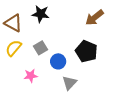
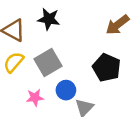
gray square: (41, 48) -> (48, 62), size x1.5
blue circle: (58, 61) -> (66, 90), moved

